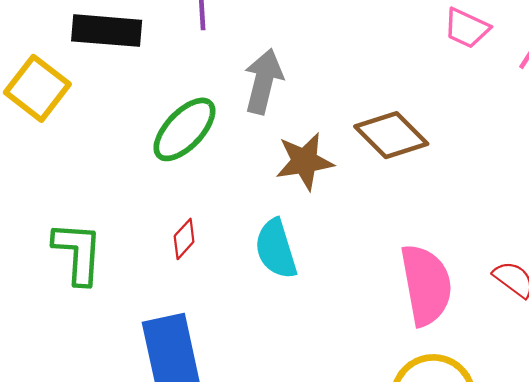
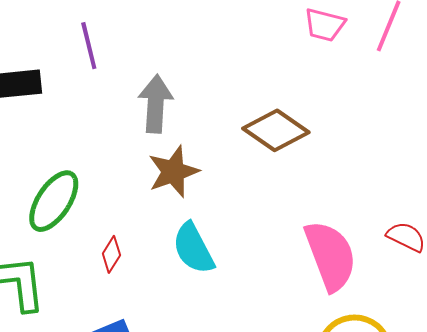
green ellipse: (184, 129) -> (54, 201), moved
brown star: (305, 161) -> (173, 172), moved

